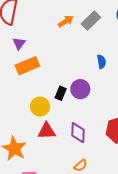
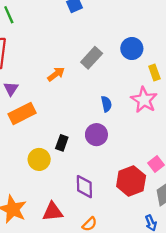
orange arrow: (66, 21) -> (56, 74), moved
purple circle: (80, 89) -> (96, 135), moved
red triangle: (47, 131) -> (53, 212), moved

